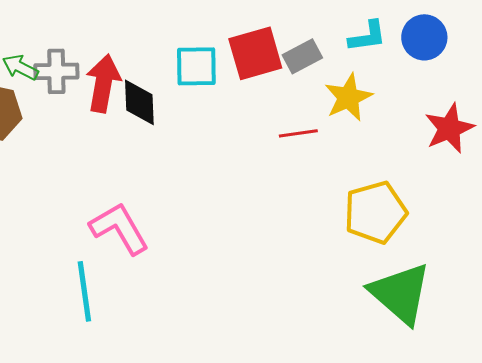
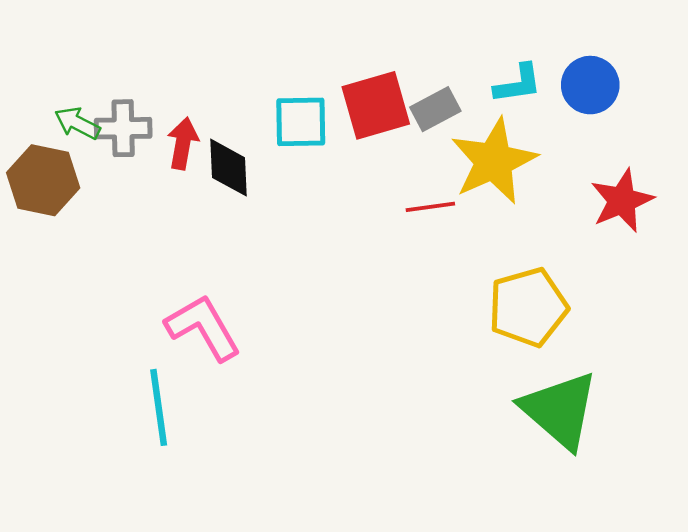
red arrow: (103, 83) -> (183, 143), size x0.7
yellow star: (348, 97) -> (494, 161), size x1.4

